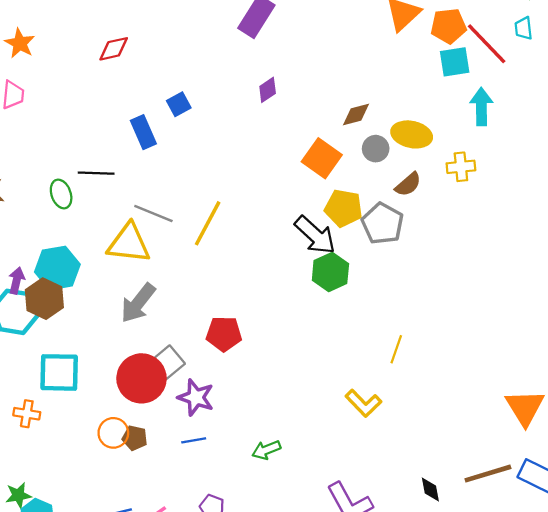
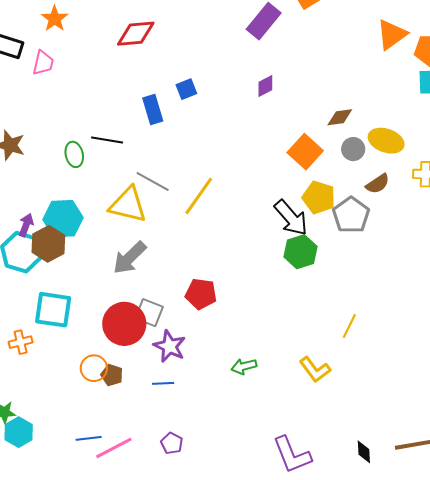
red diamond: (114, 49) -> (136, 34), size x1.4
gray square: (168, 362) -> (149, 313), turned -36
orange cross: (27, 414) -> (21, 342), turned -30
green arrow: (266, 450) -> (244, 366), moved

